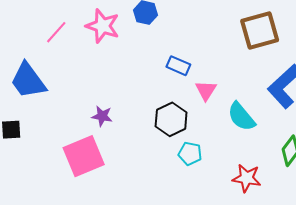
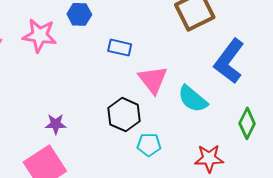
blue rectangle: (178, 66) -> (120, 48), moved
pink triangle: (206, 90) -> (153, 80), size x1.4

